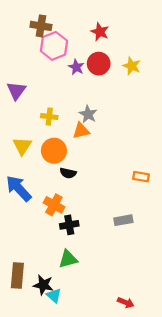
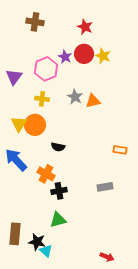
pink hexagon: (54, 46) -> (46, 69), moved
yellow star: (132, 66) -> (103, 56), moved
orange triangle: (81, 131) -> (93, 101), moved
orange circle: (54, 151) -> (35, 125), moved

